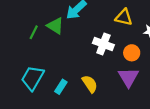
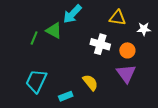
cyan rectangle: (61, 87) -> (66, 96), moved, turned 40

